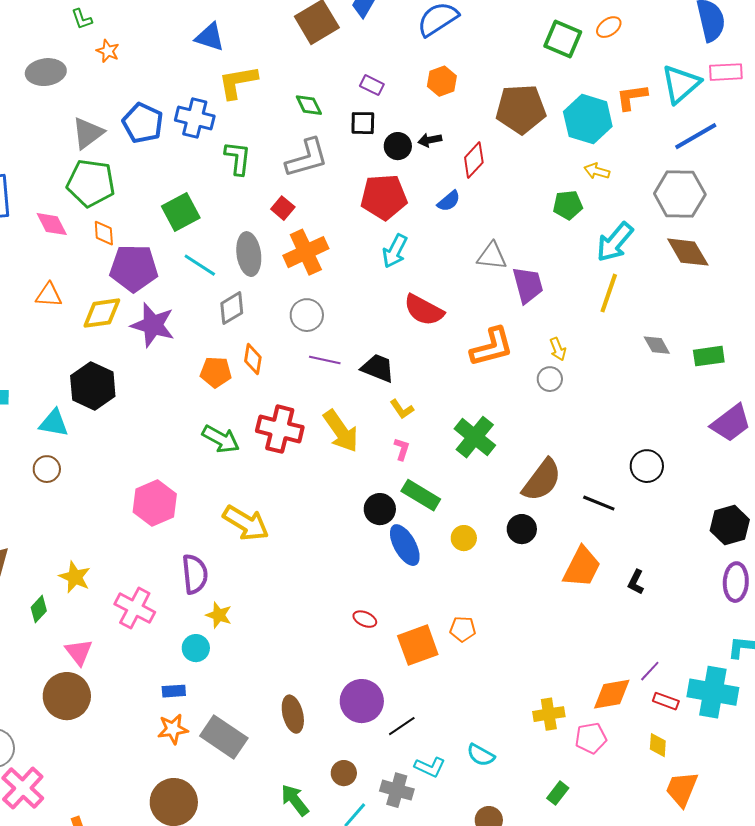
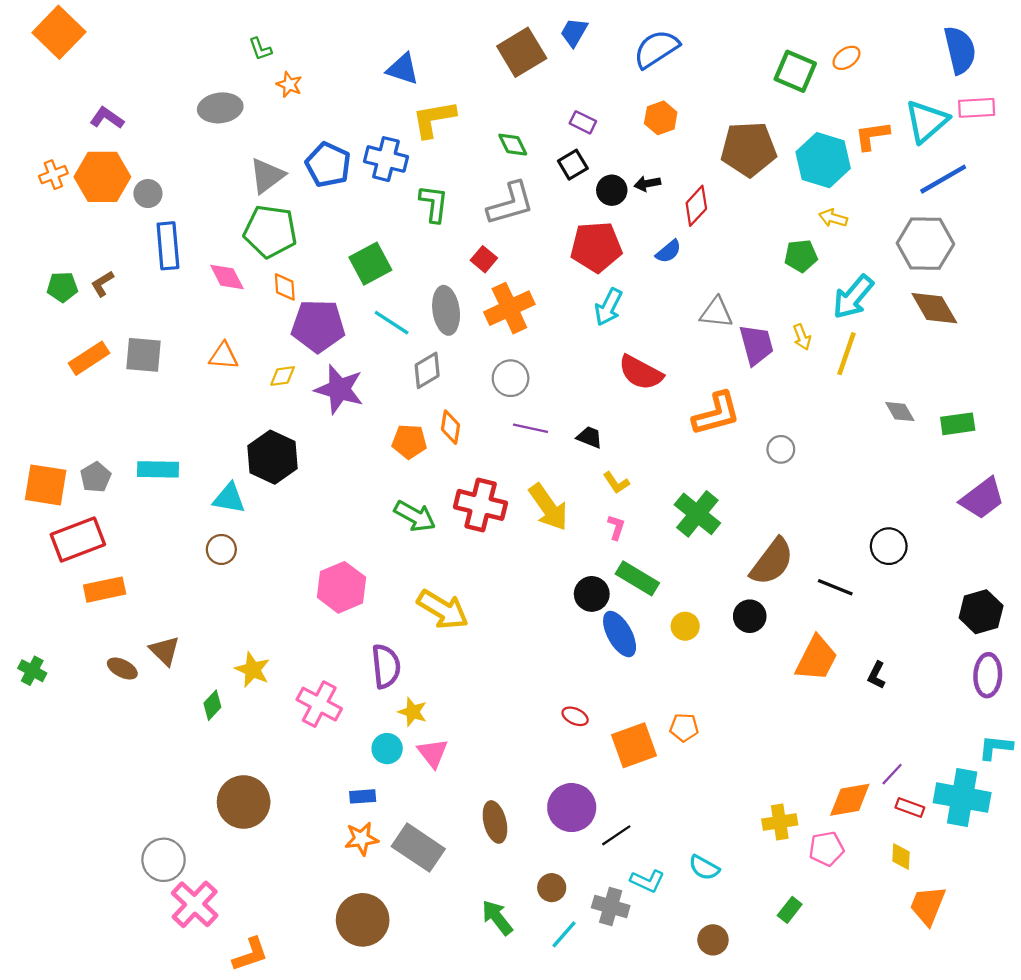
black square: (363, 123) -> (573, 165), turned -32
yellow diamond: (102, 313) -> (283, 376), size x0.6
yellow arrow: (558, 349) -> (802, 337), moved
black trapezoid: (378, 368) -> (590, 437), size x0.7
pink triangle: (79, 652) -> (433, 753), moved

